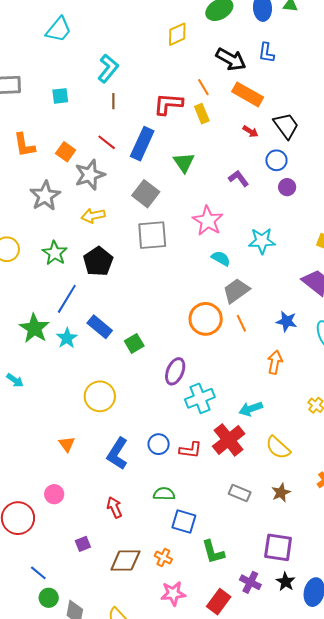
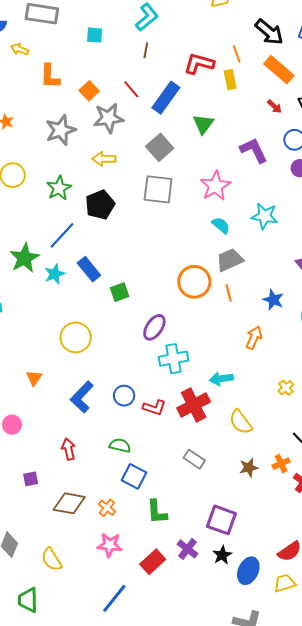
purple L-shape: (239, 178) -> (254, 150), size x1.4
brown star: (281, 493) -> (249, 468), moved

